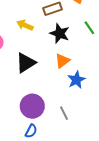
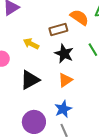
blue star: (76, 80) -> (63, 109), moved

